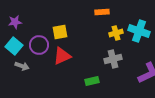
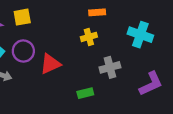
yellow square: (60, 32) -> (22, 17), moved
yellow cross: (116, 33) -> (89, 37), moved

